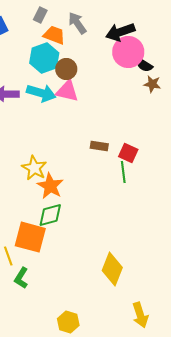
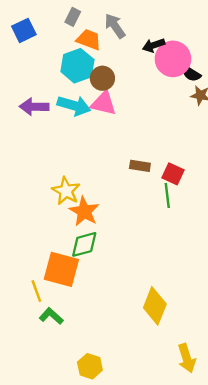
black arrow: (120, 32) -> (154, 45), moved, size x0.7
green L-shape: (21, 278) -> (51, 316), turned 100
yellow hexagon: (68, 322) -> (90, 366), moved

